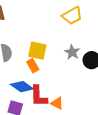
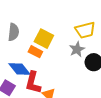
yellow trapezoid: (72, 16) -> (85, 30), moved
orange rectangle: (33, 66) -> (35, 52), turned -48

